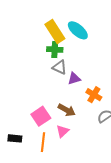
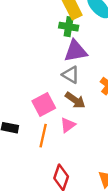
gray triangle: (60, 67) -> (71, 75), moved
purple triangle: (74, 79) -> (76, 51), moved, size x1.5

